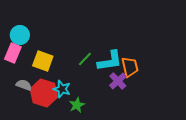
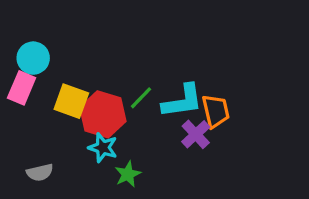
gray semicircle: (24, 85) -> (40, 172), moved, turned 147
red hexagon: (44, 93) -> (103, 114), moved

